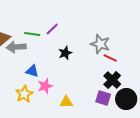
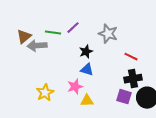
gray star: (100, 44) -> (108, 34), moved
blue triangle: (32, 71) -> (87, 70), moved
black cross: (112, 80) -> (133, 79), turned 36
pink star: (45, 86) -> (75, 87), moved

